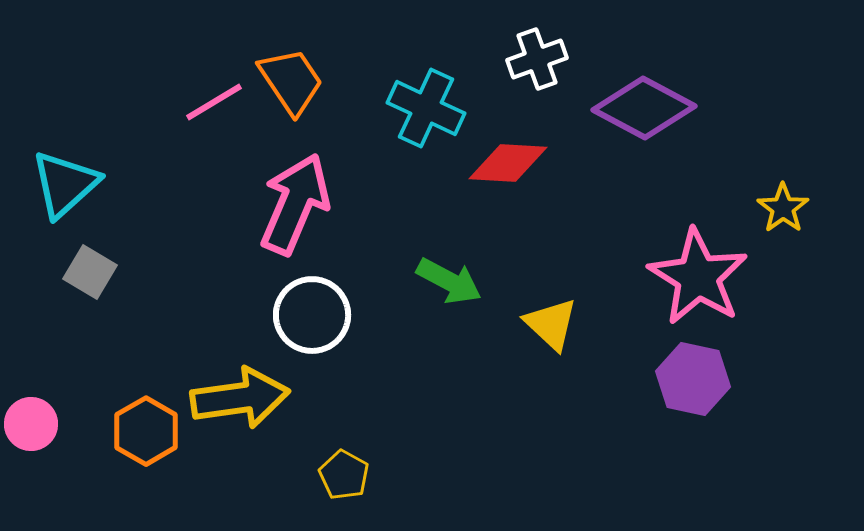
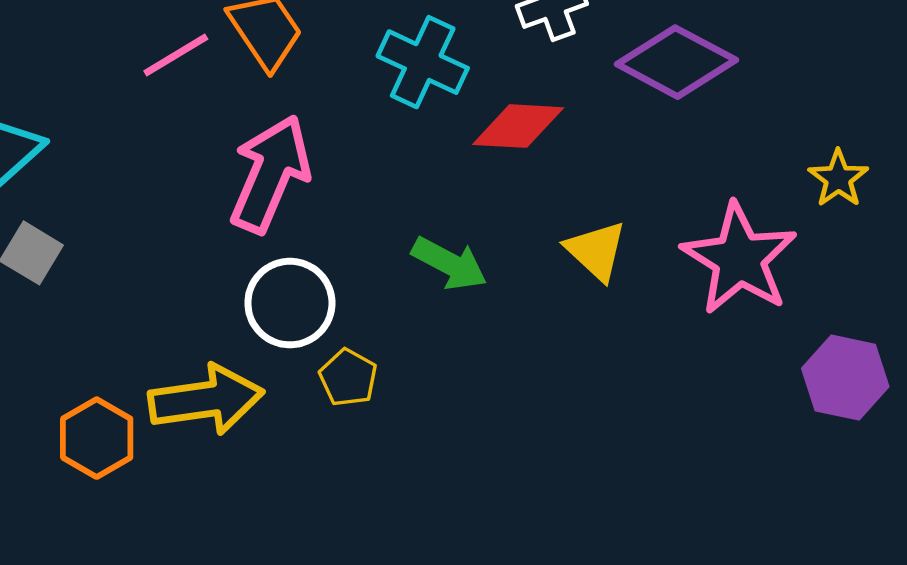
yellow triangle: (551, 324) -> (596, 251), moved
purple hexagon: (693, 379) -> (845, 378), moved
yellow pentagon: (344, 475) -> (348, 378), moved

